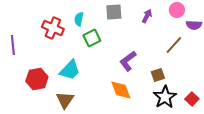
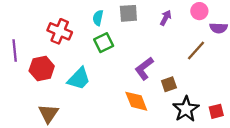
cyan semicircle: (79, 19) -> (98, 18), moved
brown square: (158, 75) -> (169, 84), moved
red hexagon: (37, 79) -> (42, 69), moved
red square: (192, 99) -> (216, 111), turned 32
brown triangle: (65, 100) -> (48, 114), moved

